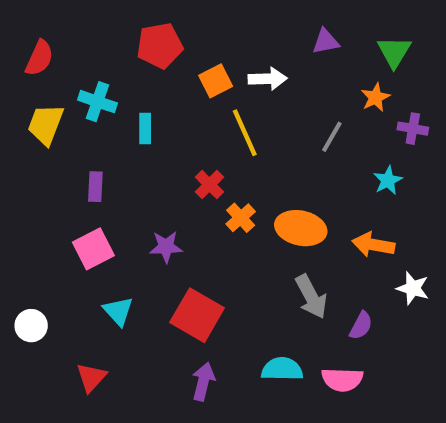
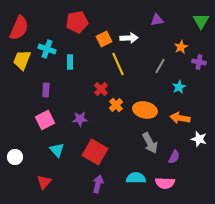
green triangle: (394, 52) -> (201, 21), moved
red semicircle: (39, 58) -> (19, 28), size x1.4
cyan star: (388, 180) -> (179, 87), moved

